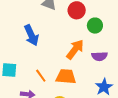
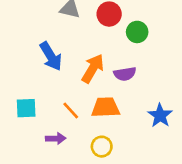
orange arrow: (75, 49) -> (93, 69), moved
purple semicircle: (99, 56) -> (125, 74), moved

